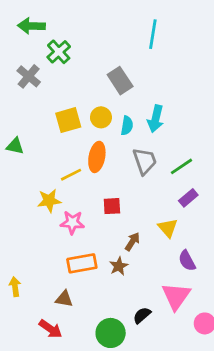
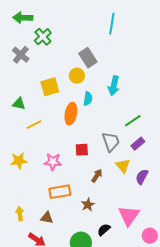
yellow circle: (101, 117) -> (77, 76), moved
cyan semicircle: (127, 126) -> (88, 99), moved
green triangle: (15, 146) -> (19, 104), moved
gray trapezoid: (145, 161) -> (111, 142), moved
yellow line: (71, 175) -> (34, 125), moved
yellow star: (49, 201) -> (19, 161), moved
purple semicircle: (187, 261) -> (142, 177), moved, turned 56
brown star: (119, 266) -> (88, 205), moved
yellow arrow: (15, 287) -> (20, 214), moved

